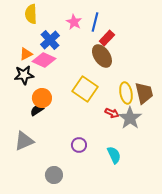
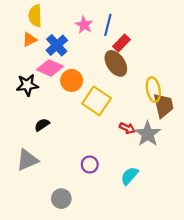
orange triangle: (26, 54) -> (30, 40), moved
yellow ellipse: (126, 93) -> (153, 90), moved
orange circle: (42, 98) -> (72, 80), moved
cyan semicircle: (114, 155) -> (129, 176), turned -114

